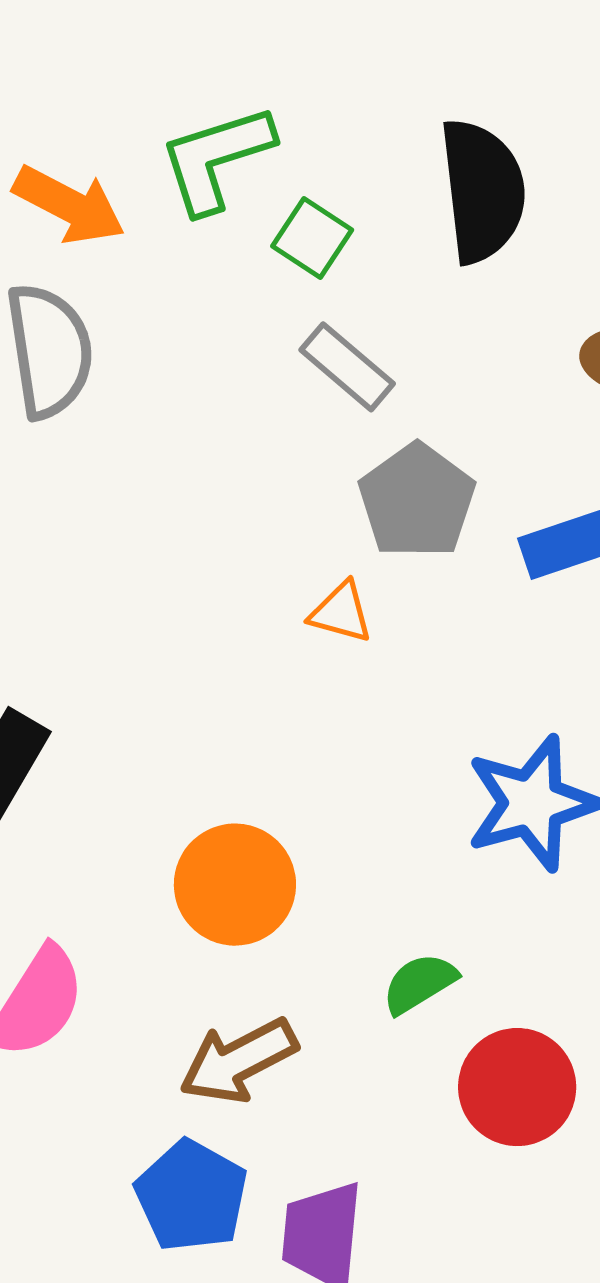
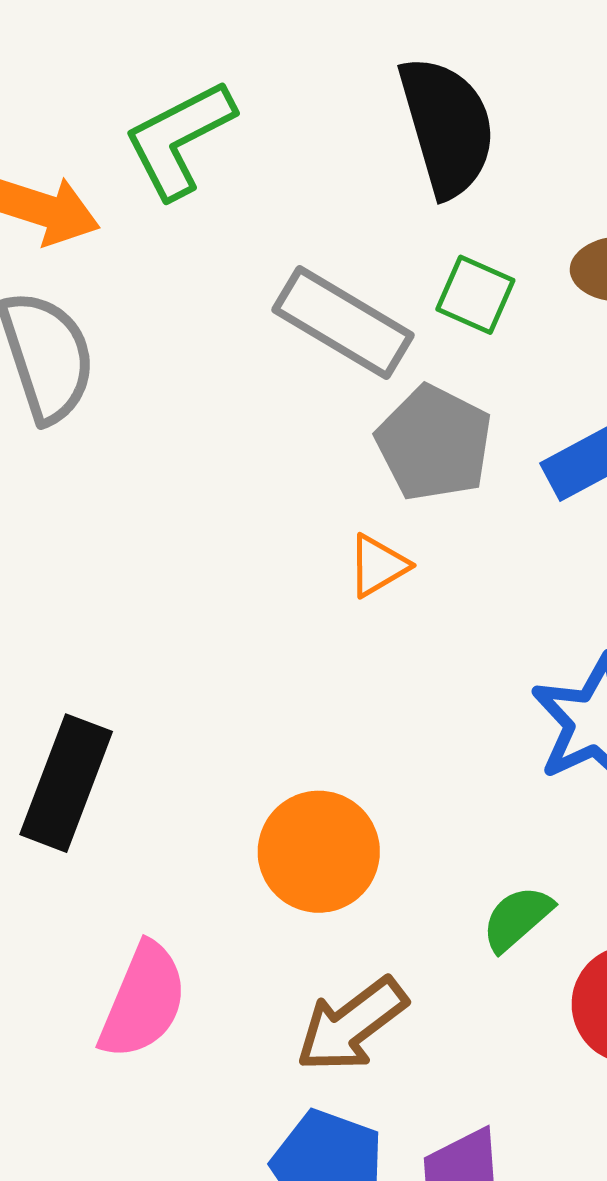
green square: (312, 238) -> (475, 295), moved
gray rectangle: (347, 367) -> (343, 323), size x1.4
orange triangle: (341, 612) -> (378, 566), turned -36

